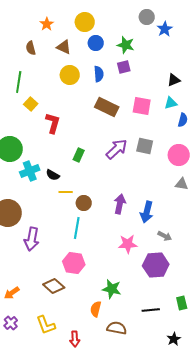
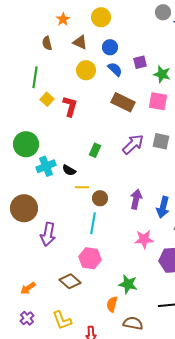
blue circle: (96, 43) -> (110, 47), moved
green star: (126, 45) -> (162, 74), moved
blue semicircle: (99, 74) -> (115, 69), turned -42
red L-shape: (53, 123) -> (70, 106), moved

